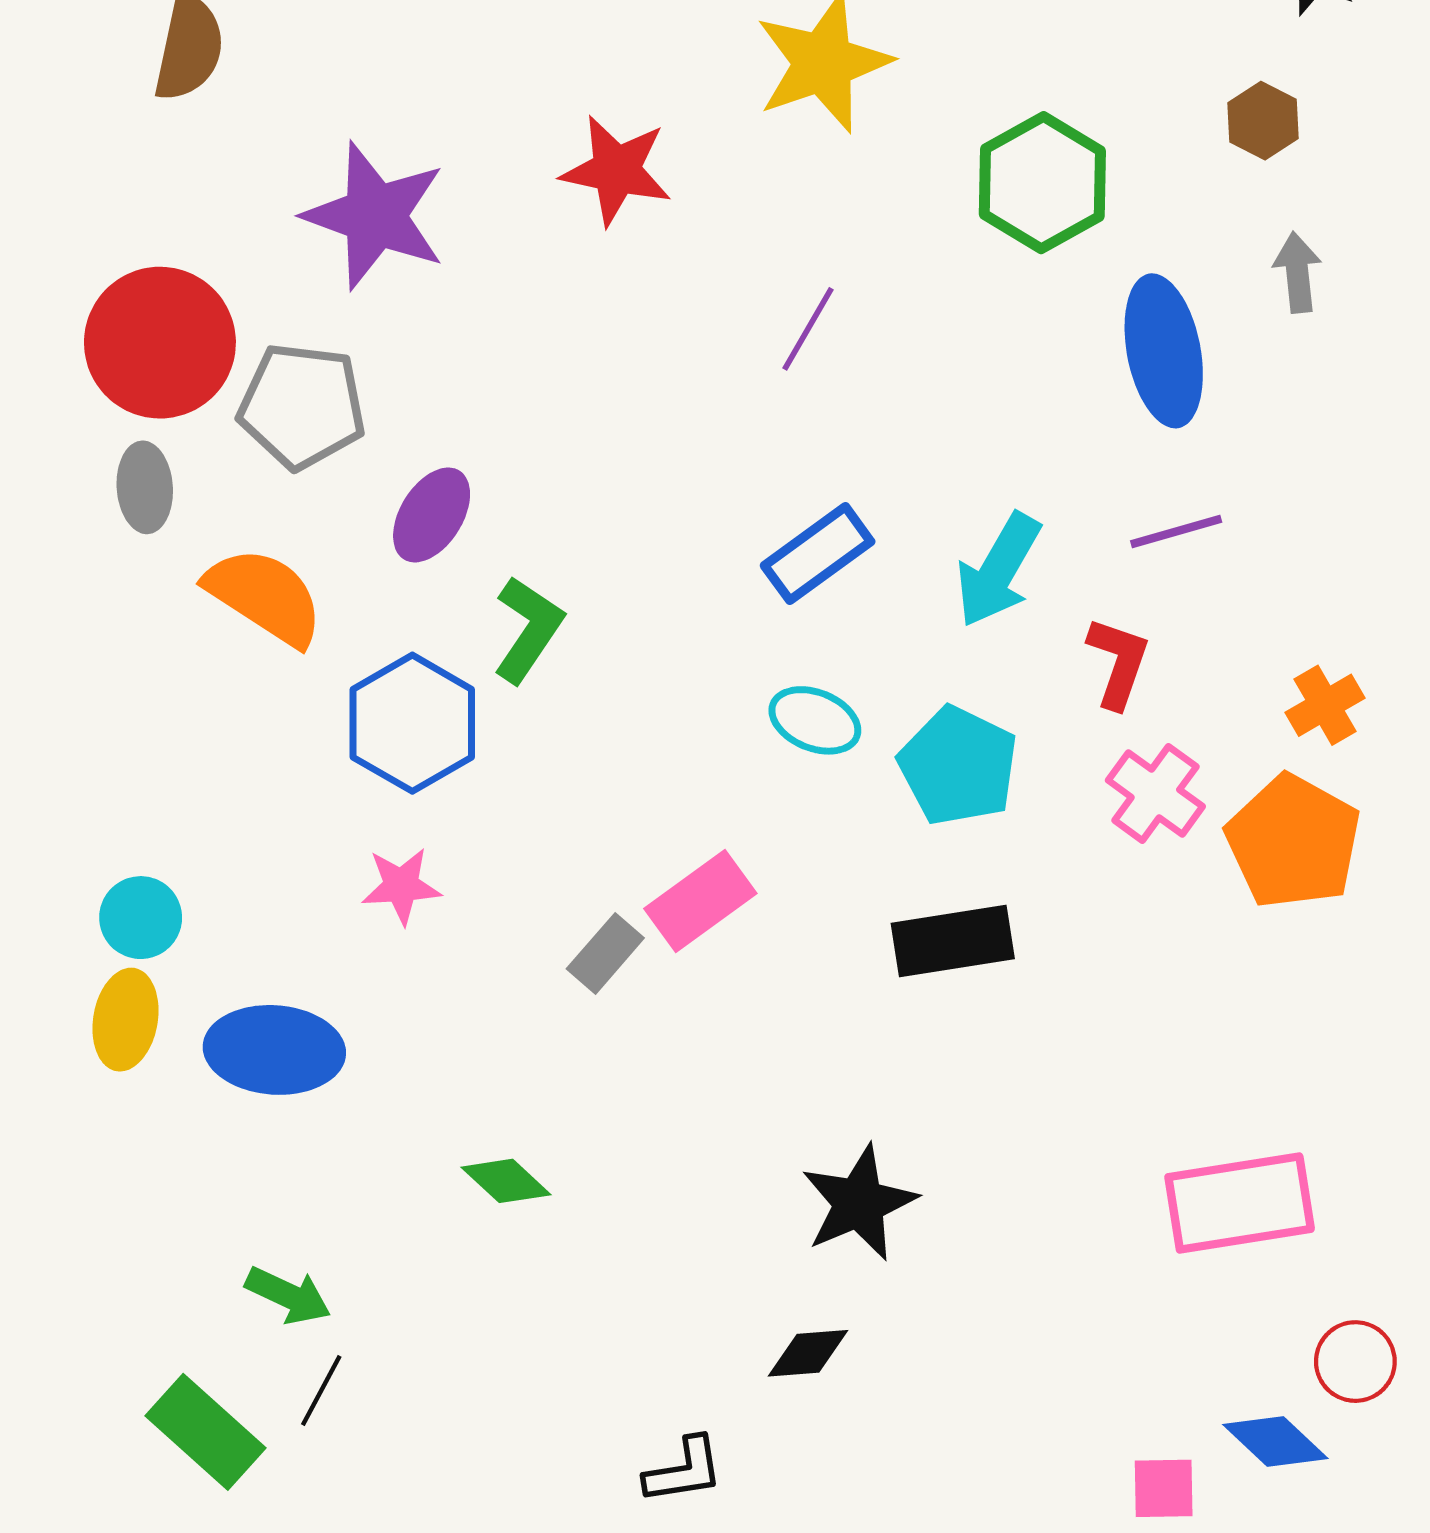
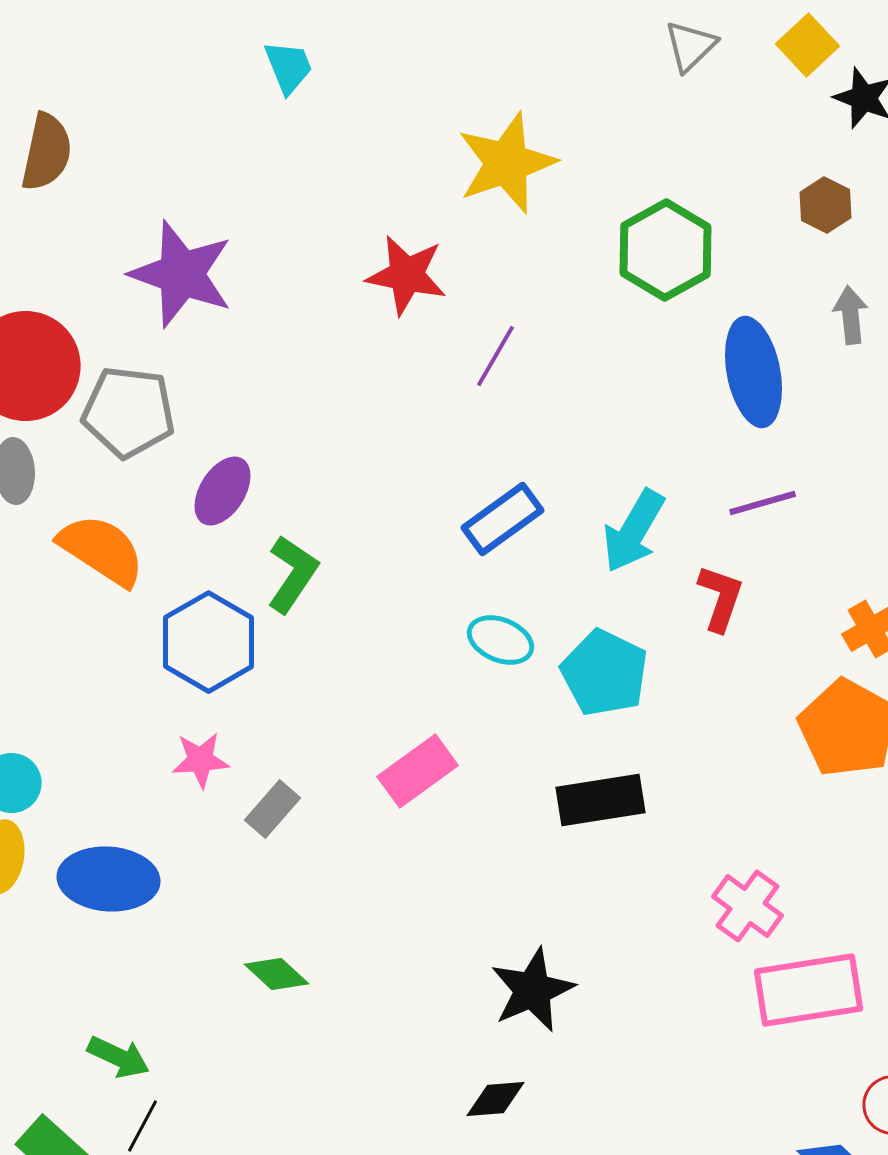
red star: (616, 170) -> (407, 275), moved
pink cross: (1155, 793) -> (748, 906), moved
gray rectangle: (605, 953) -> (273, 809), moved

